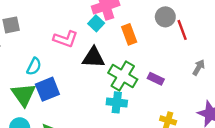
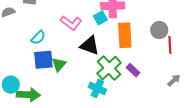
orange rectangle: (129, 34) -> (125, 35), size x1.4
purple rectangle: (156, 79) -> (133, 70), moved
green triangle: (24, 95) -> (59, 64), moved, size x0.7

